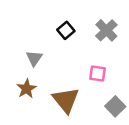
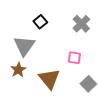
black square: (66, 30) -> (40, 22), moved
gray triangle: (34, 58) -> (24, 46), size x1.6

